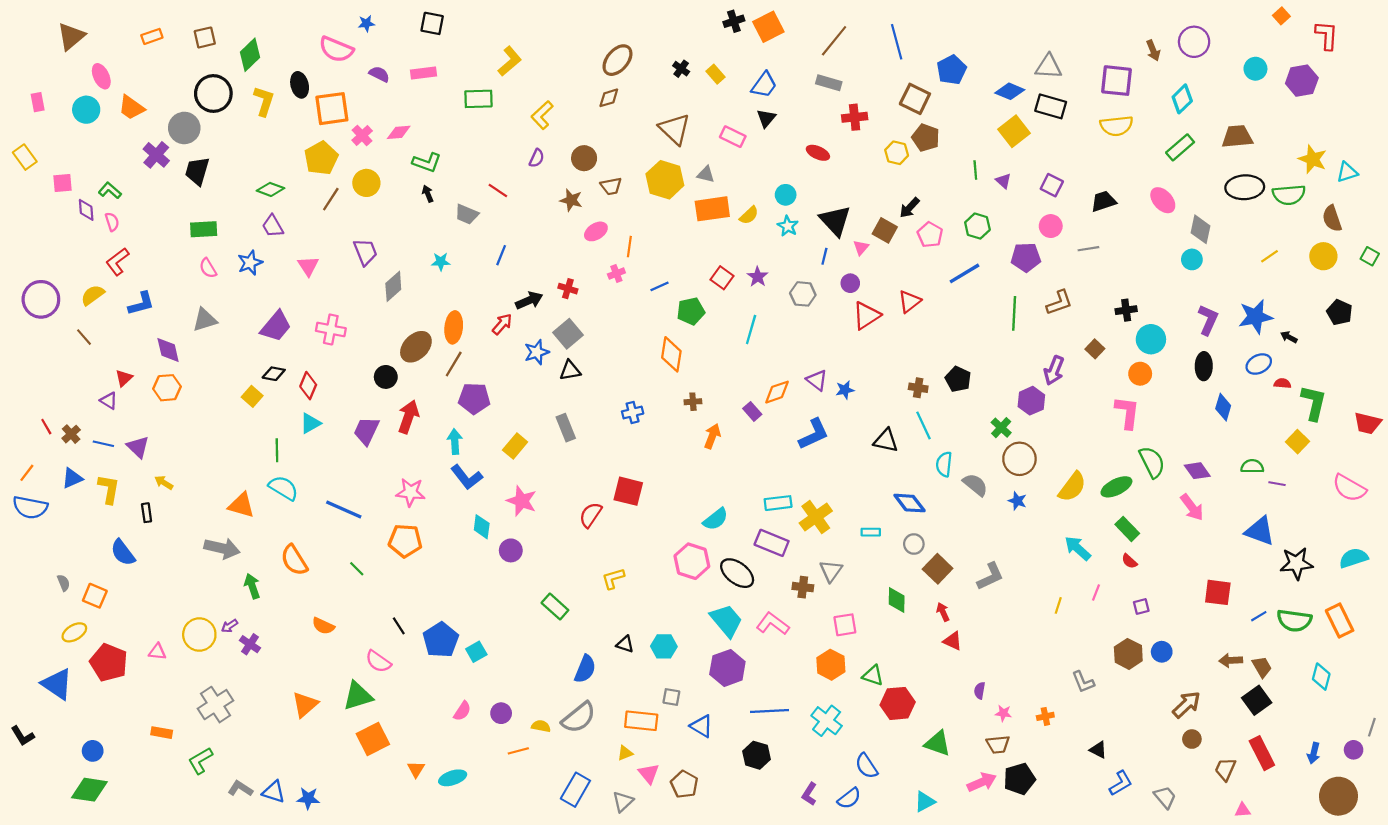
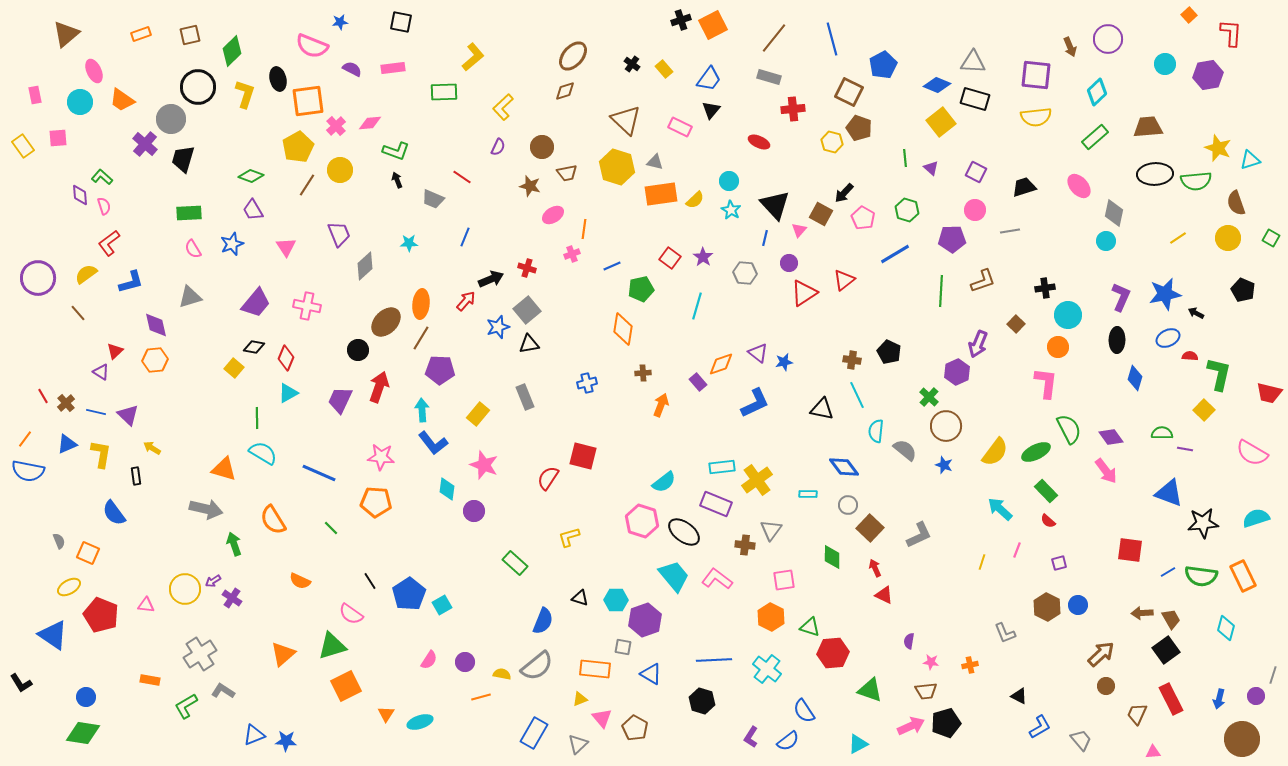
pink square: (62, 183) -> (58, 138), moved
purple hexagon: (727, 668) -> (645, 620), moved
gray L-shape: (240, 789) -> (223, 691), moved
blue triangle: (274, 792) -> (254, 735), turned -40

